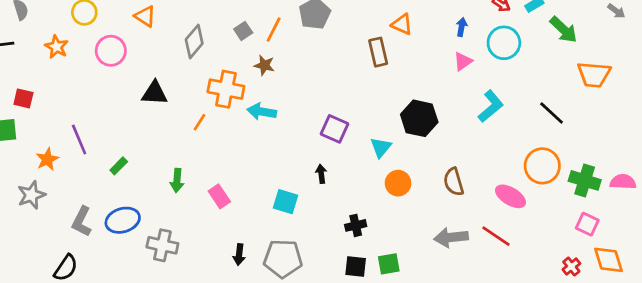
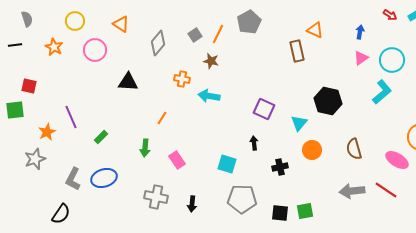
cyan circle: (504, 43) -> (392, 60), moved
orange cross: (226, 89) -> (182, 79), size x0.6
orange line: (199, 122) -> (162, 118), moved
black cross: (356, 225) -> (280, 167), moved
gray cross: (162, 245) -> (156, 197), moved
gray pentagon: (283, 259) -> (242, 199), moved

